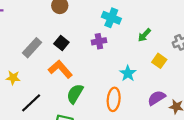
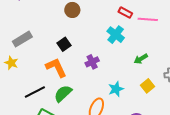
purple cross: (99, 41) -> (92, 62), moved, turned -32
gray rectangle: (32, 48) -> (22, 39), moved
black line: (31, 103) -> (35, 92), moved

